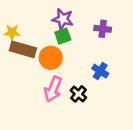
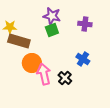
orange circle: (51, 58) -> (32, 63), moved
pink arrow: (53, 89) -> (44, 74), turned 145

